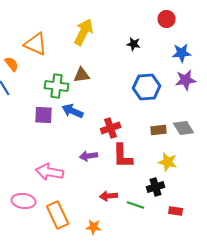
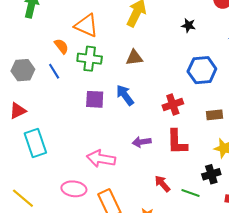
green cross: (57, 86) -> (90, 59), moved
blue arrow: (73, 111) -> (125, 95), turned 30
red cross: (111, 128) -> (173, 105), moved
red arrow: (109, 196) -> (162, 184), turned 54

